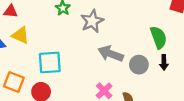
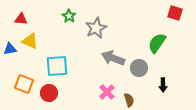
green semicircle: (158, 37) -> (157, 43), turned -125
black arrow: (164, 62) -> (163, 85), moved

